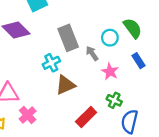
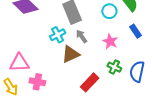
gray arrow: (92, 53) -> (82, 36), moved
pink cross: (28, 115) -> (37, 82), turned -35
blue semicircle: (130, 121) -> (137, 72), moved

